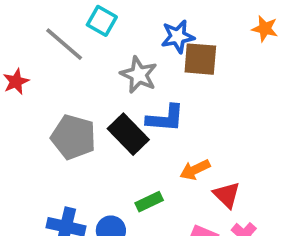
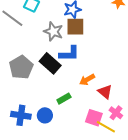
brown square: (200, 59) -> (75, 27), moved
gray pentagon: (73, 137) -> (21, 67), turned 30

